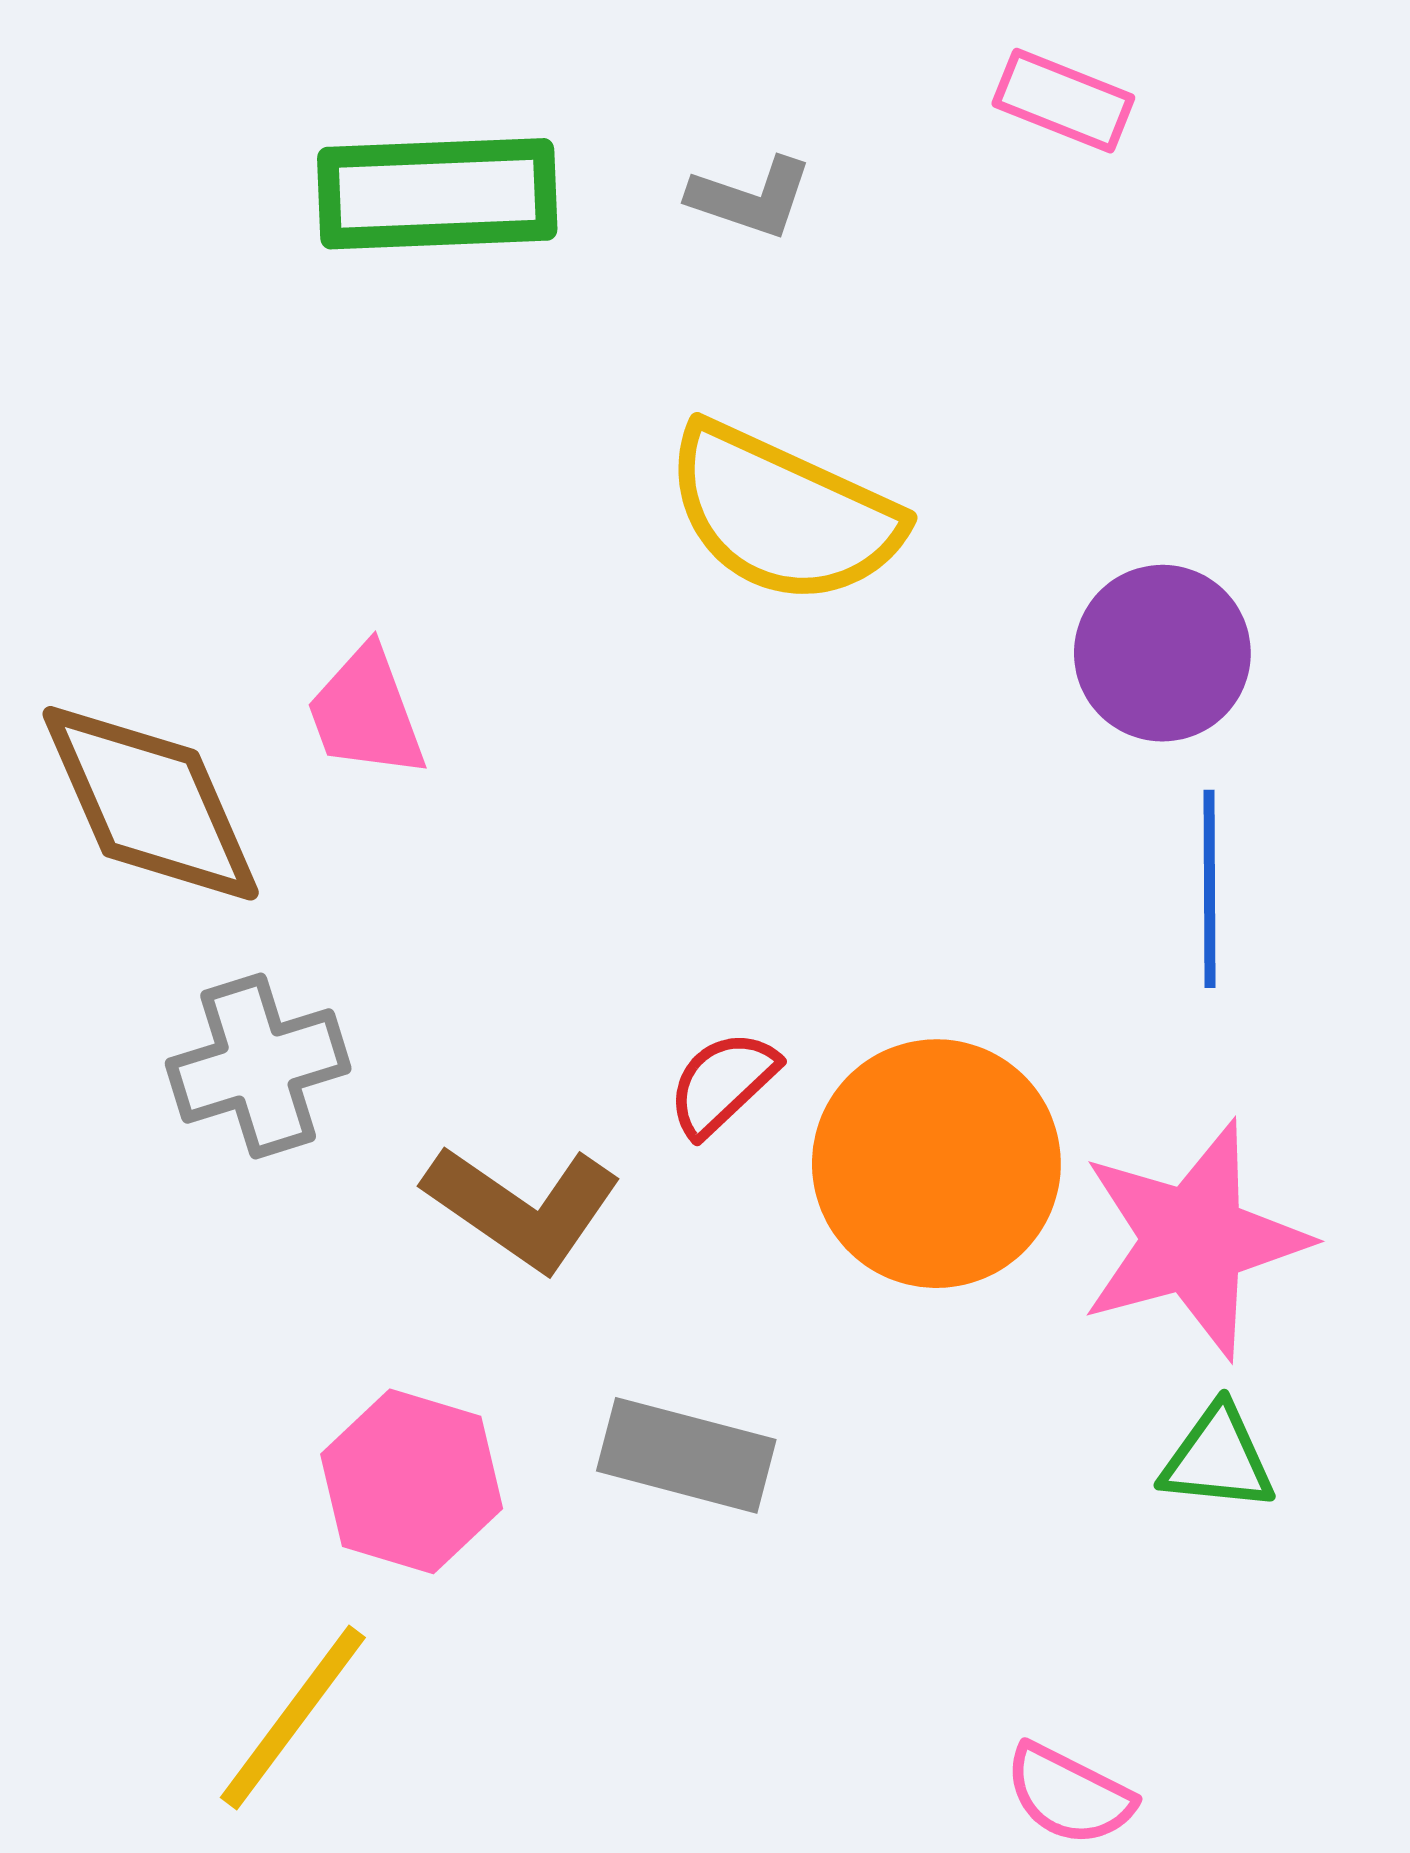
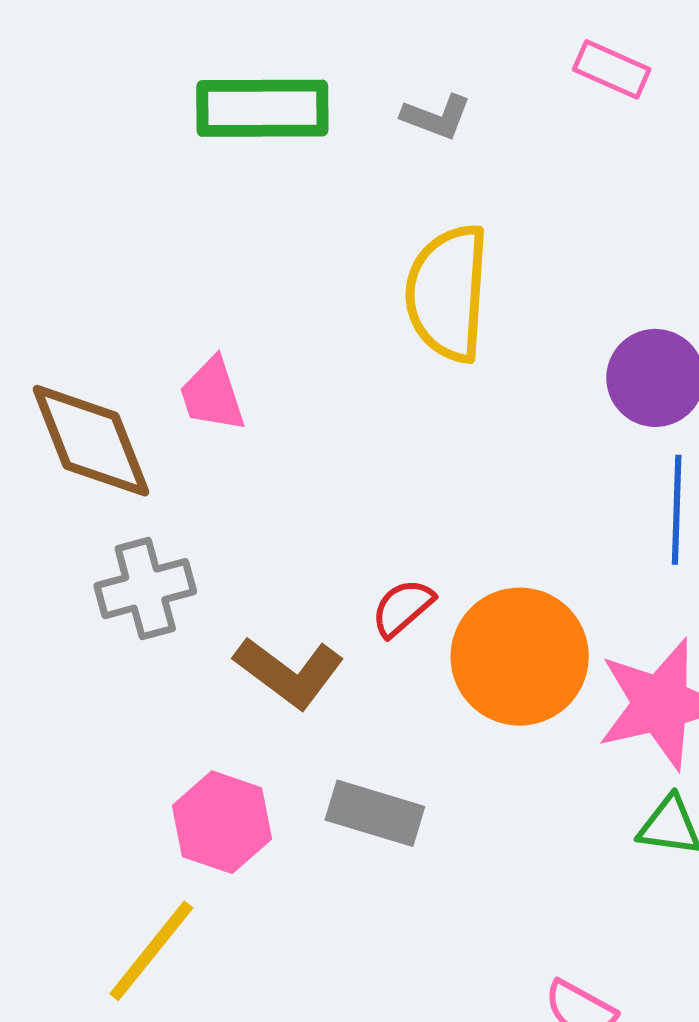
yellow semicircle: (783, 514) -> (448, 293), turned 67

